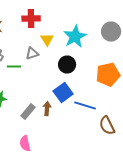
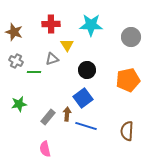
cyan star: (75, 36) -> (91, 25), moved, turned 30
blue line: (85, 106) -> (86, 126), moved
brown semicircle: (107, 126) -> (127, 131), turned 30

